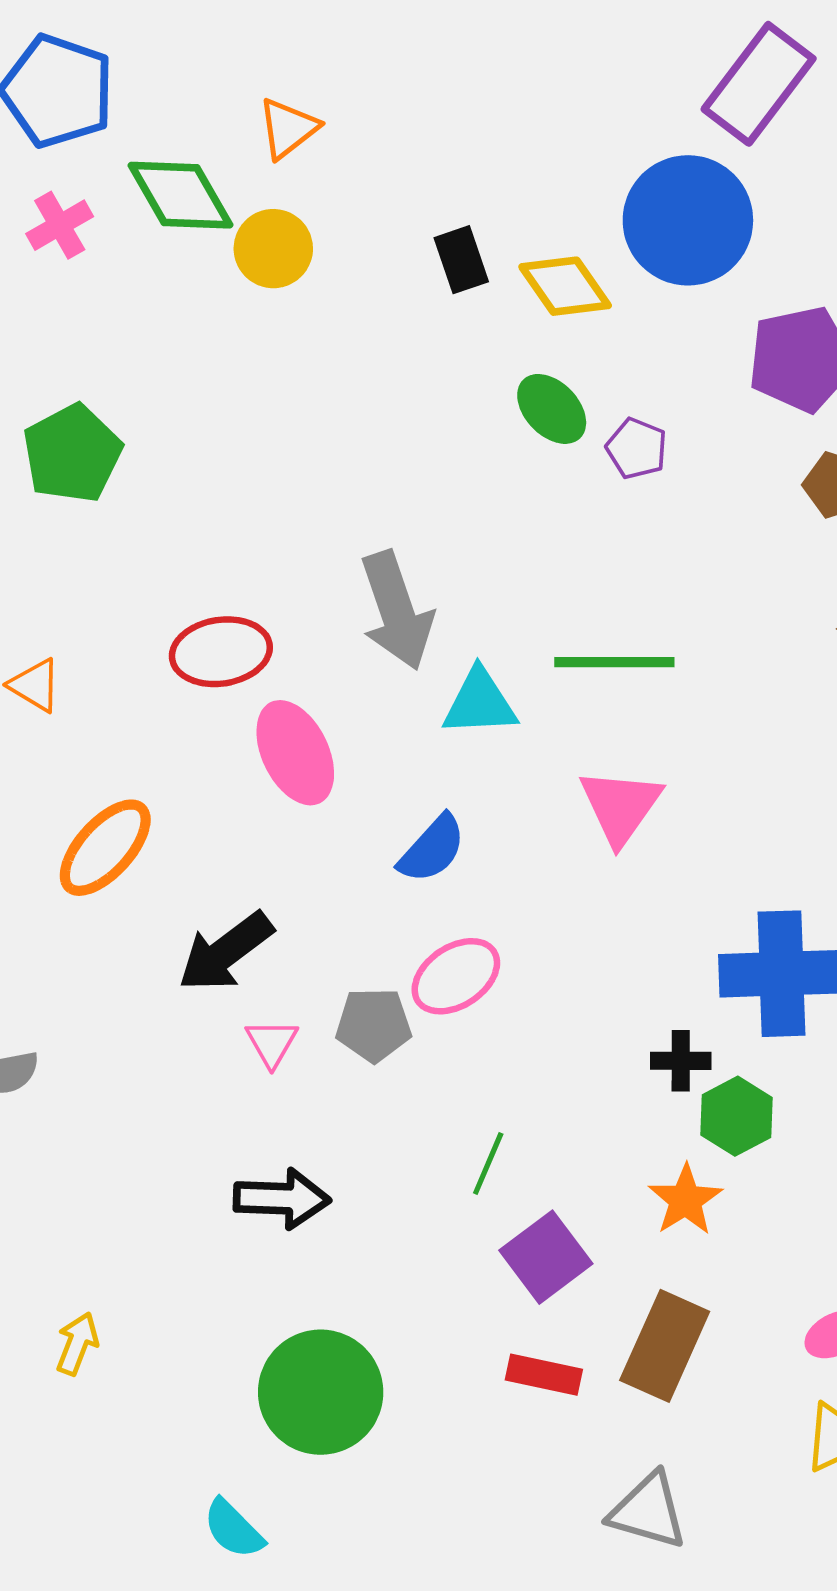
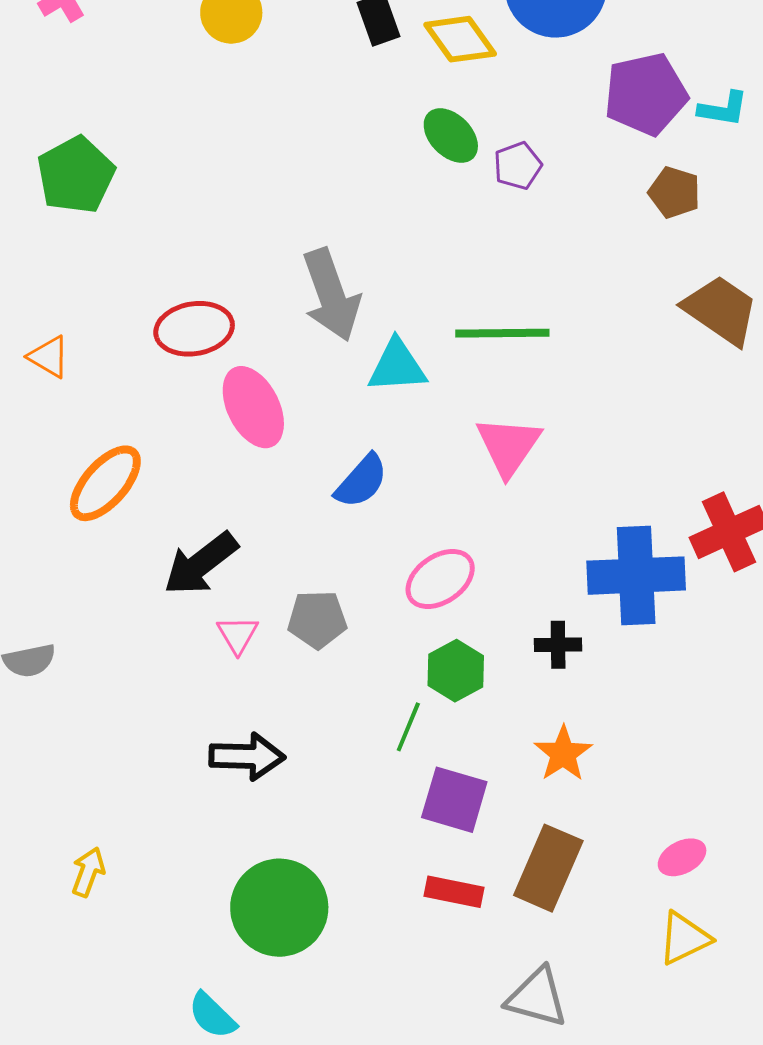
purple pentagon: (637, 448) -> (518, 166), turned 30
pink ellipse: (456, 976) -> (440, 579), moved
green hexagon: (736, 1116) -> (456, 671), moved
purple square: (546, 1257) -> (454, 800), turned -36

